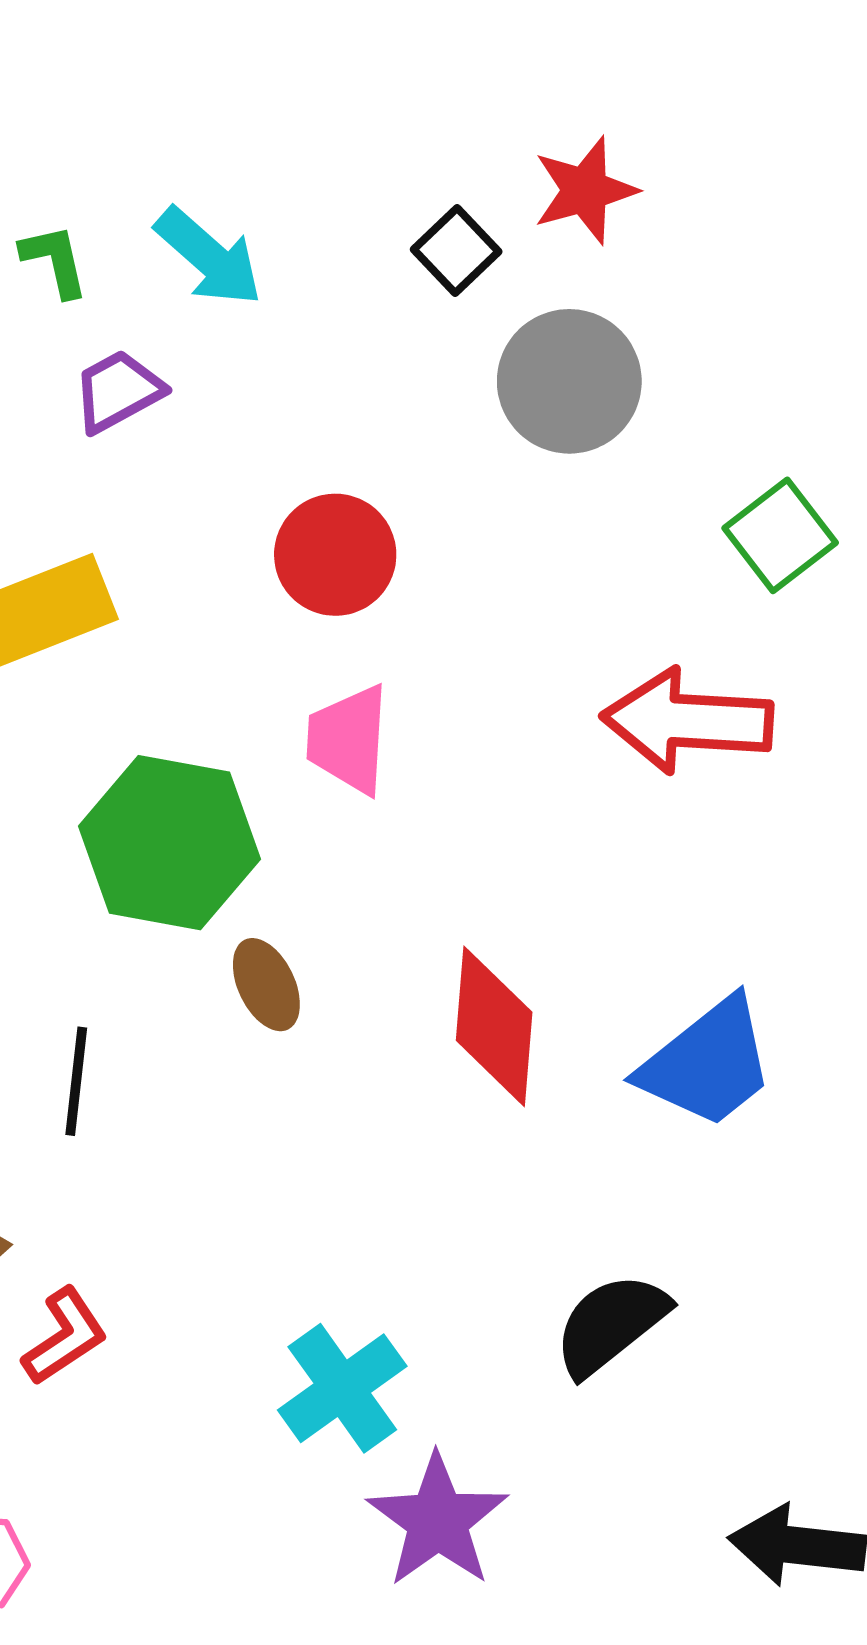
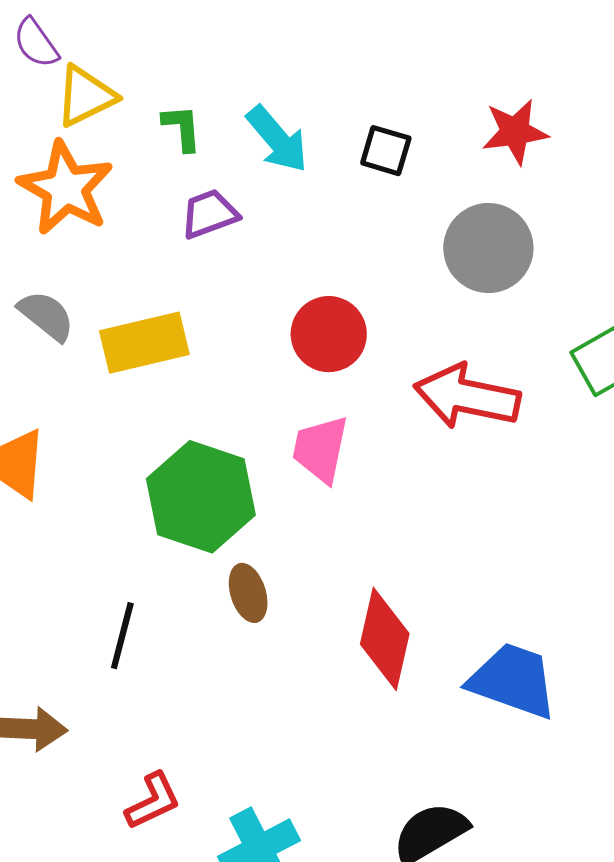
black square: (456, 250) -> (386, 151), moved, turned -38
red arrow: (687, 721) -> (467, 396), moved
blue trapezoid: (707, 1063) -> (513, 681), turned -130
red L-shape: (65, 1336) -> (153, 801), moved

